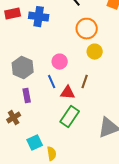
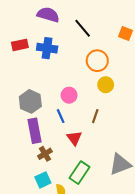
red triangle: (68, 93) -> (74, 138), moved, turned 49
purple rectangle: (27, 96) -> (35, 131), size x1.6
green rectangle: (70, 117) -> (79, 173), moved
brown cross: (14, 118) -> (45, 154), moved

